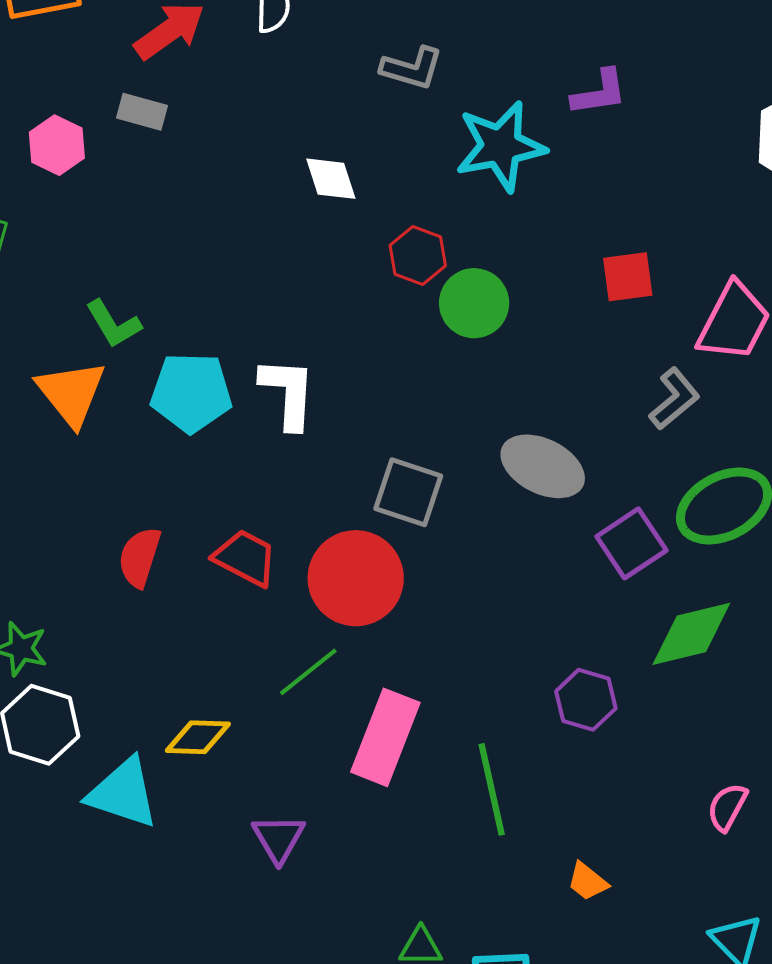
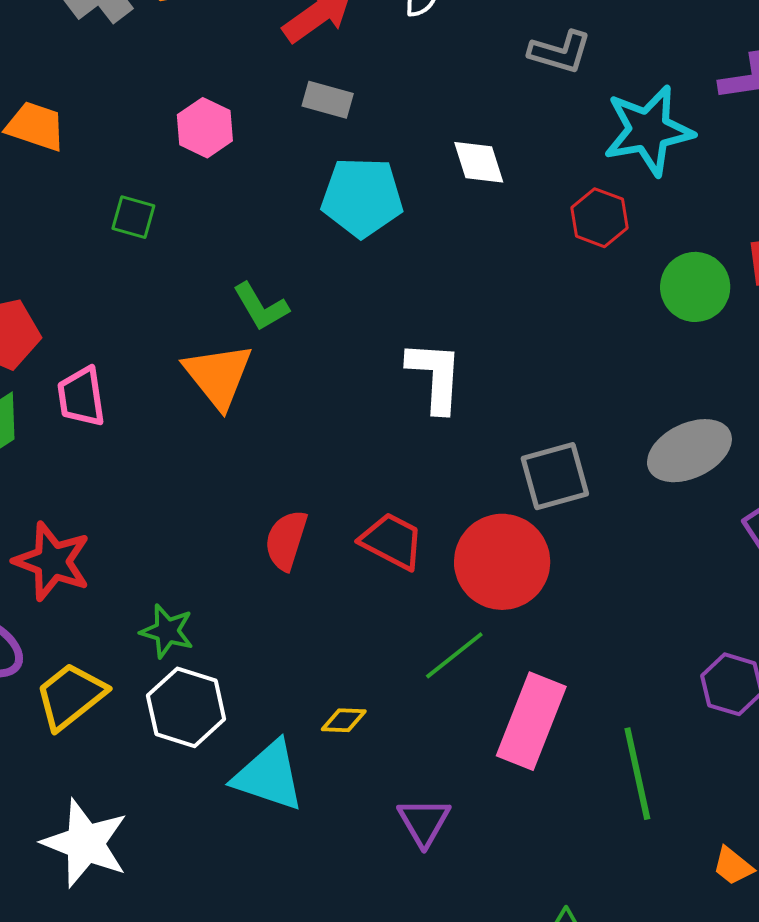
gray rectangle: (142, 112) -> (328, 100), moved
red hexagon: (418, 256) -> (599, 218), moved
green circle: (474, 303) -> (695, 287), moved
cyan pentagon: (191, 392) -> (362, 197), moved
gray ellipse: (543, 466) -> (689, 451), turned -52
gray square: (408, 492) -> (555, 476), turned -34
yellow diamond: (198, 737) -> (344, 720), size x0.7

